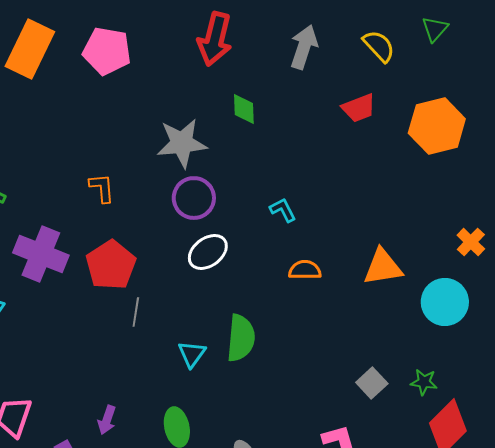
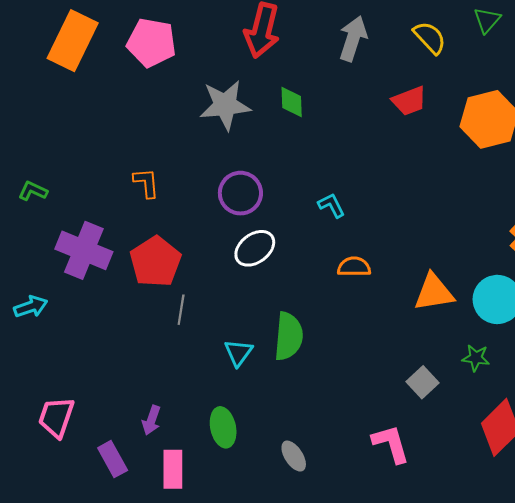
gray star: (182, 143) -> (225, 105), moved
orange triangle: (383, 267) -> (434, 292), moved
green star: (424, 382) -> (476, 358), moved

